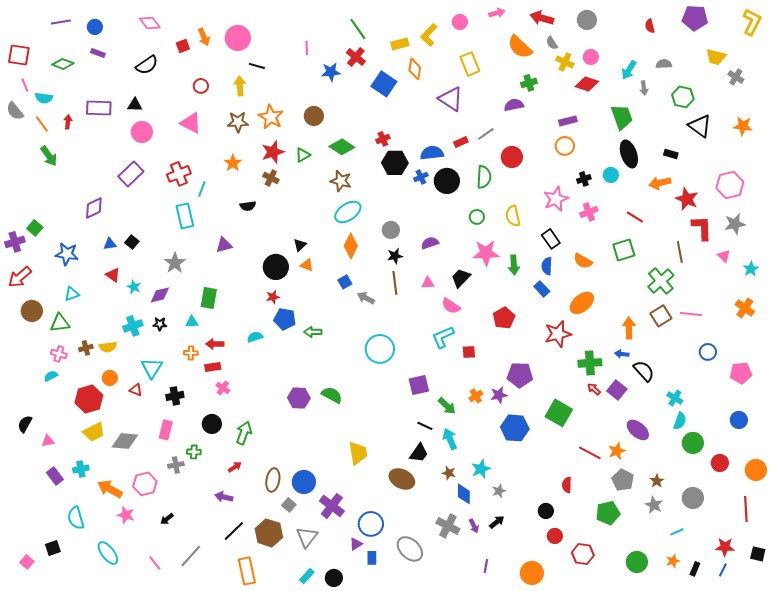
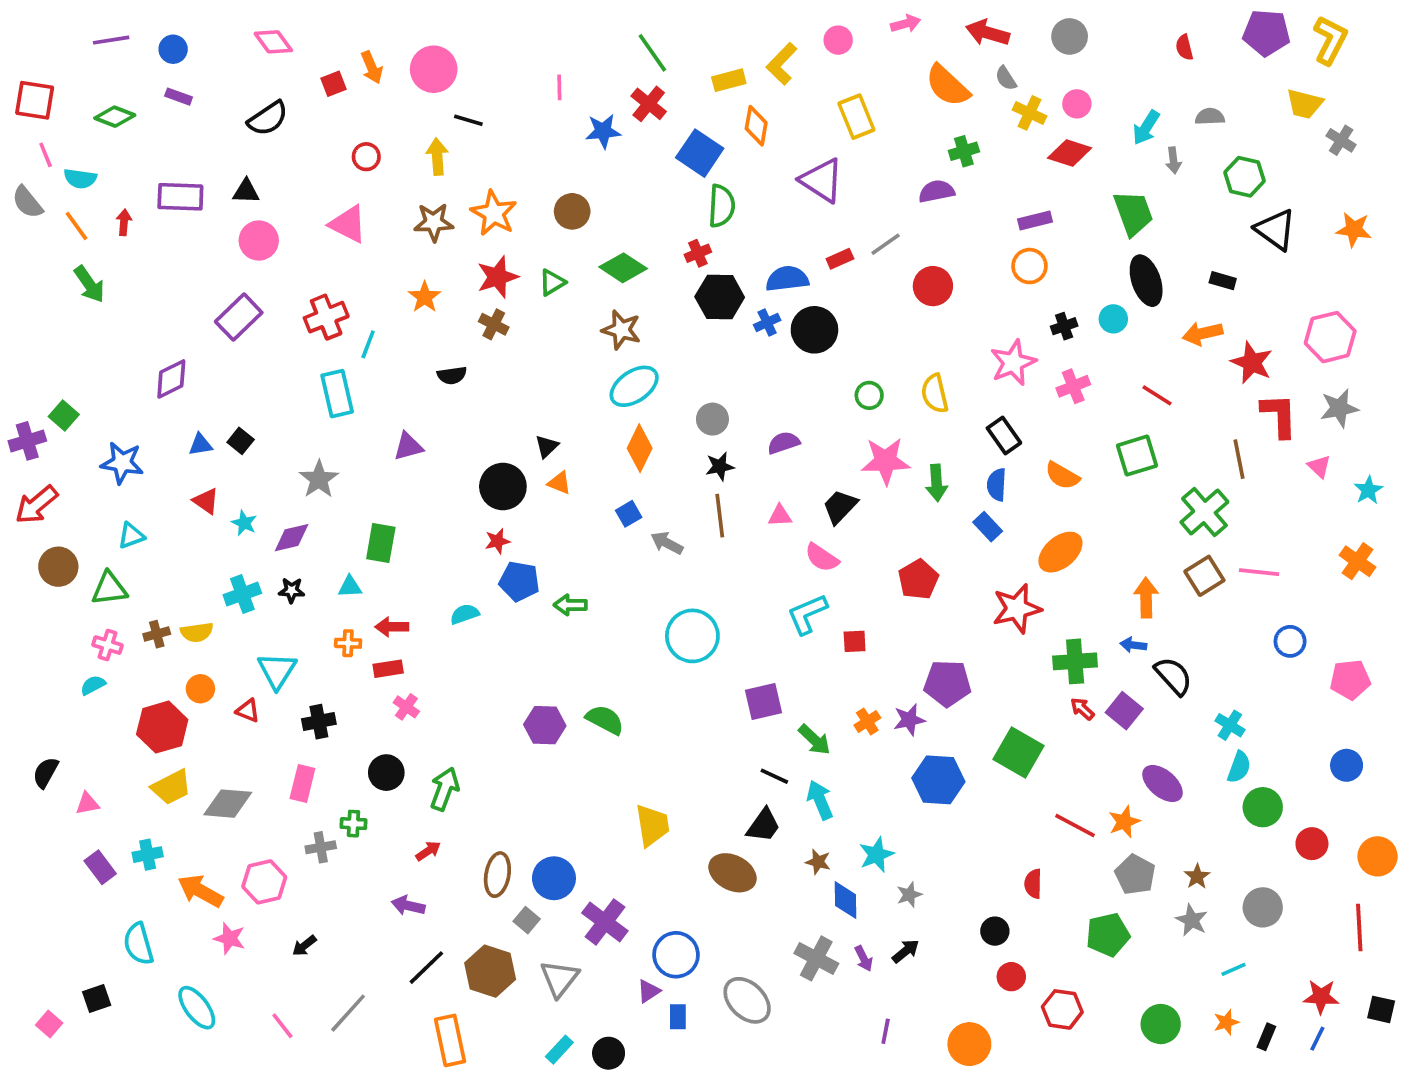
yellow L-shape: (752, 22) -> (1330, 40), moved
green semicircle: (484, 177) -> (722, 206), moved

